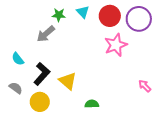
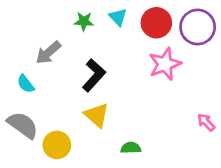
gray arrow: (46, 34) -> (48, 53), moved
black L-shape: (42, 74) -> (94, 75), moved
gray semicircle: (16, 88) -> (23, 125), size x1.6

